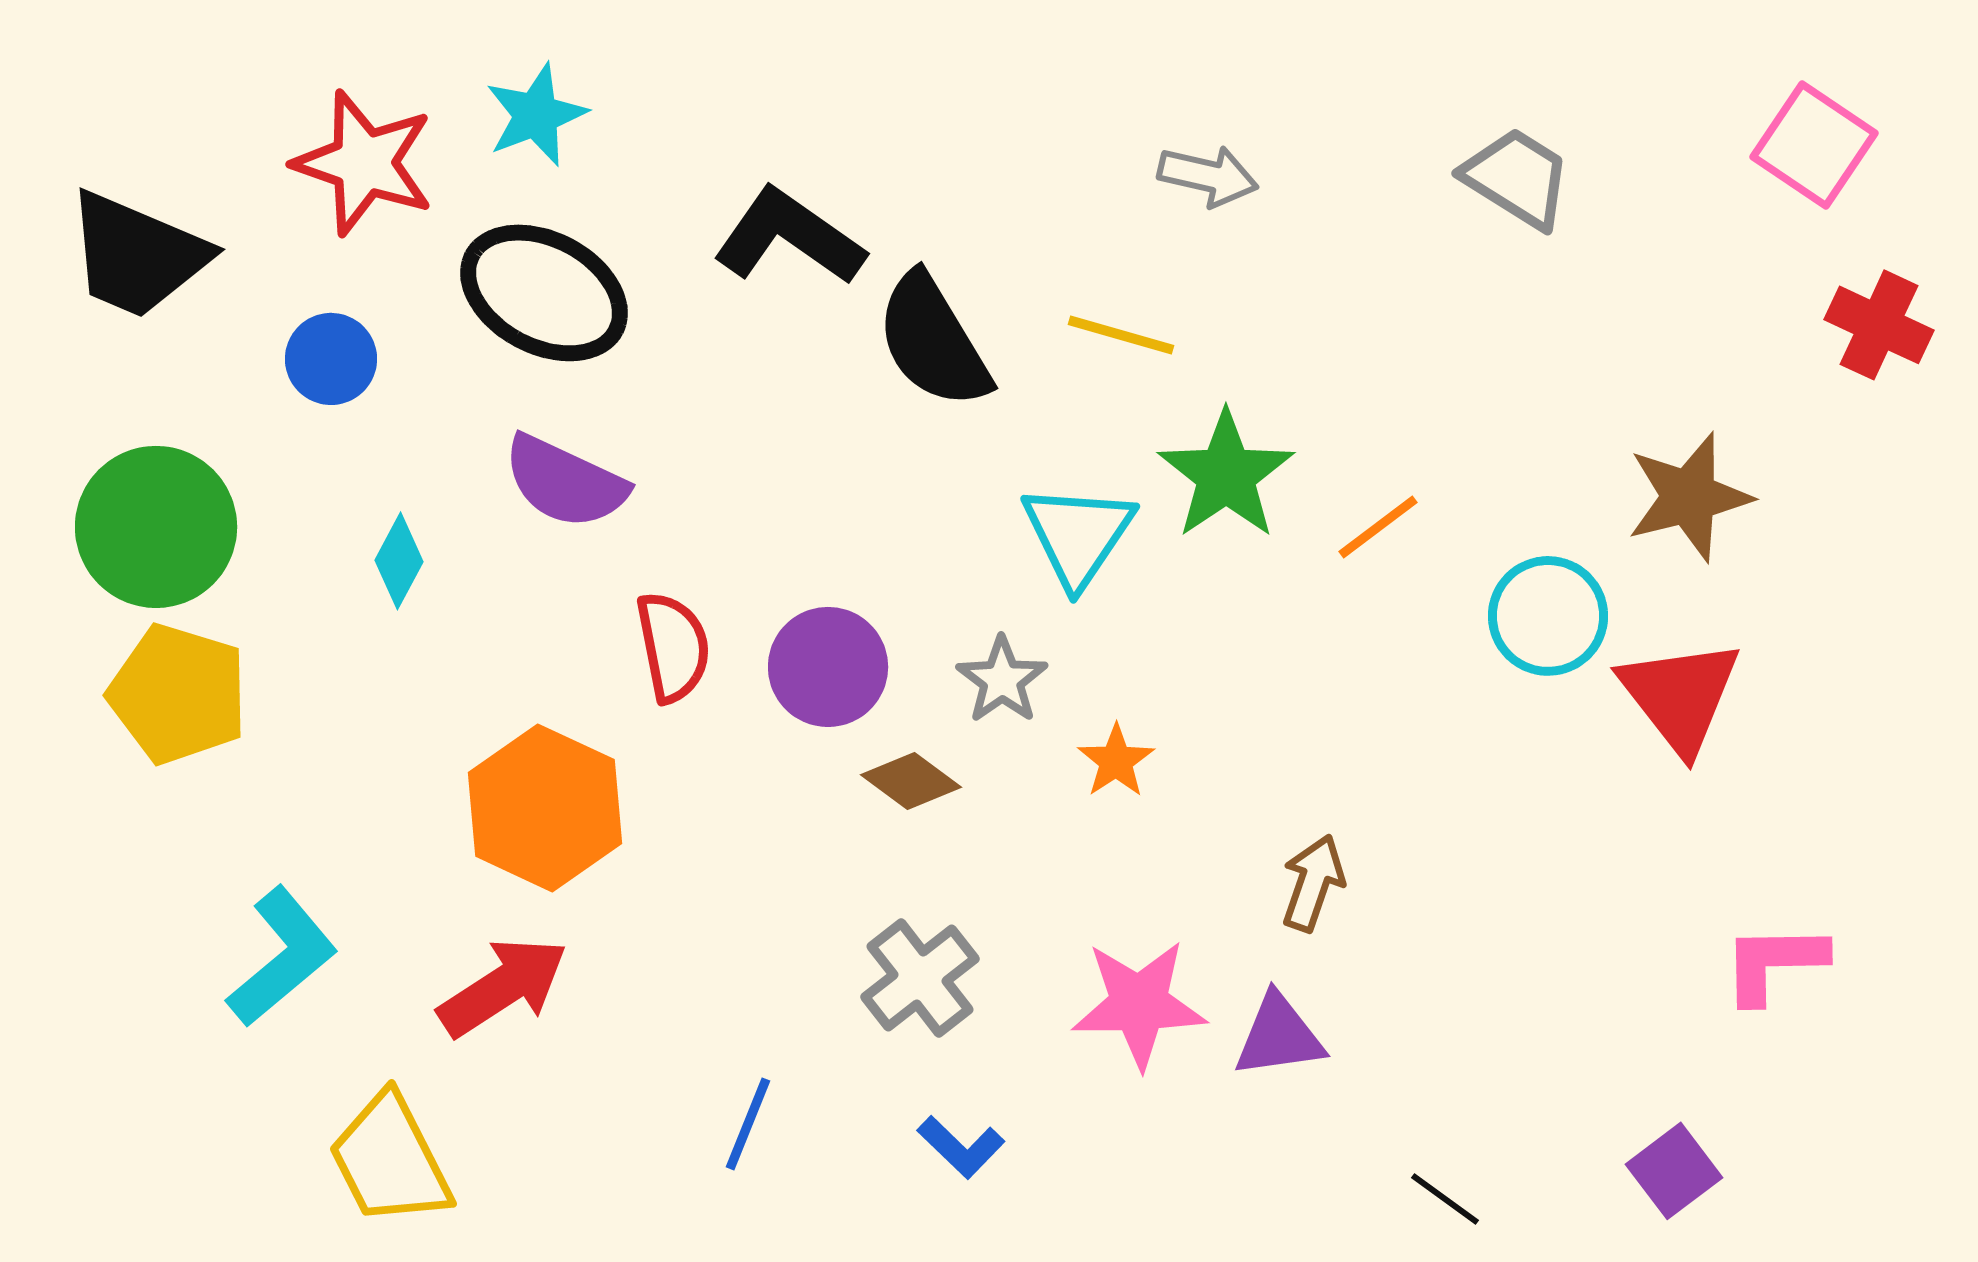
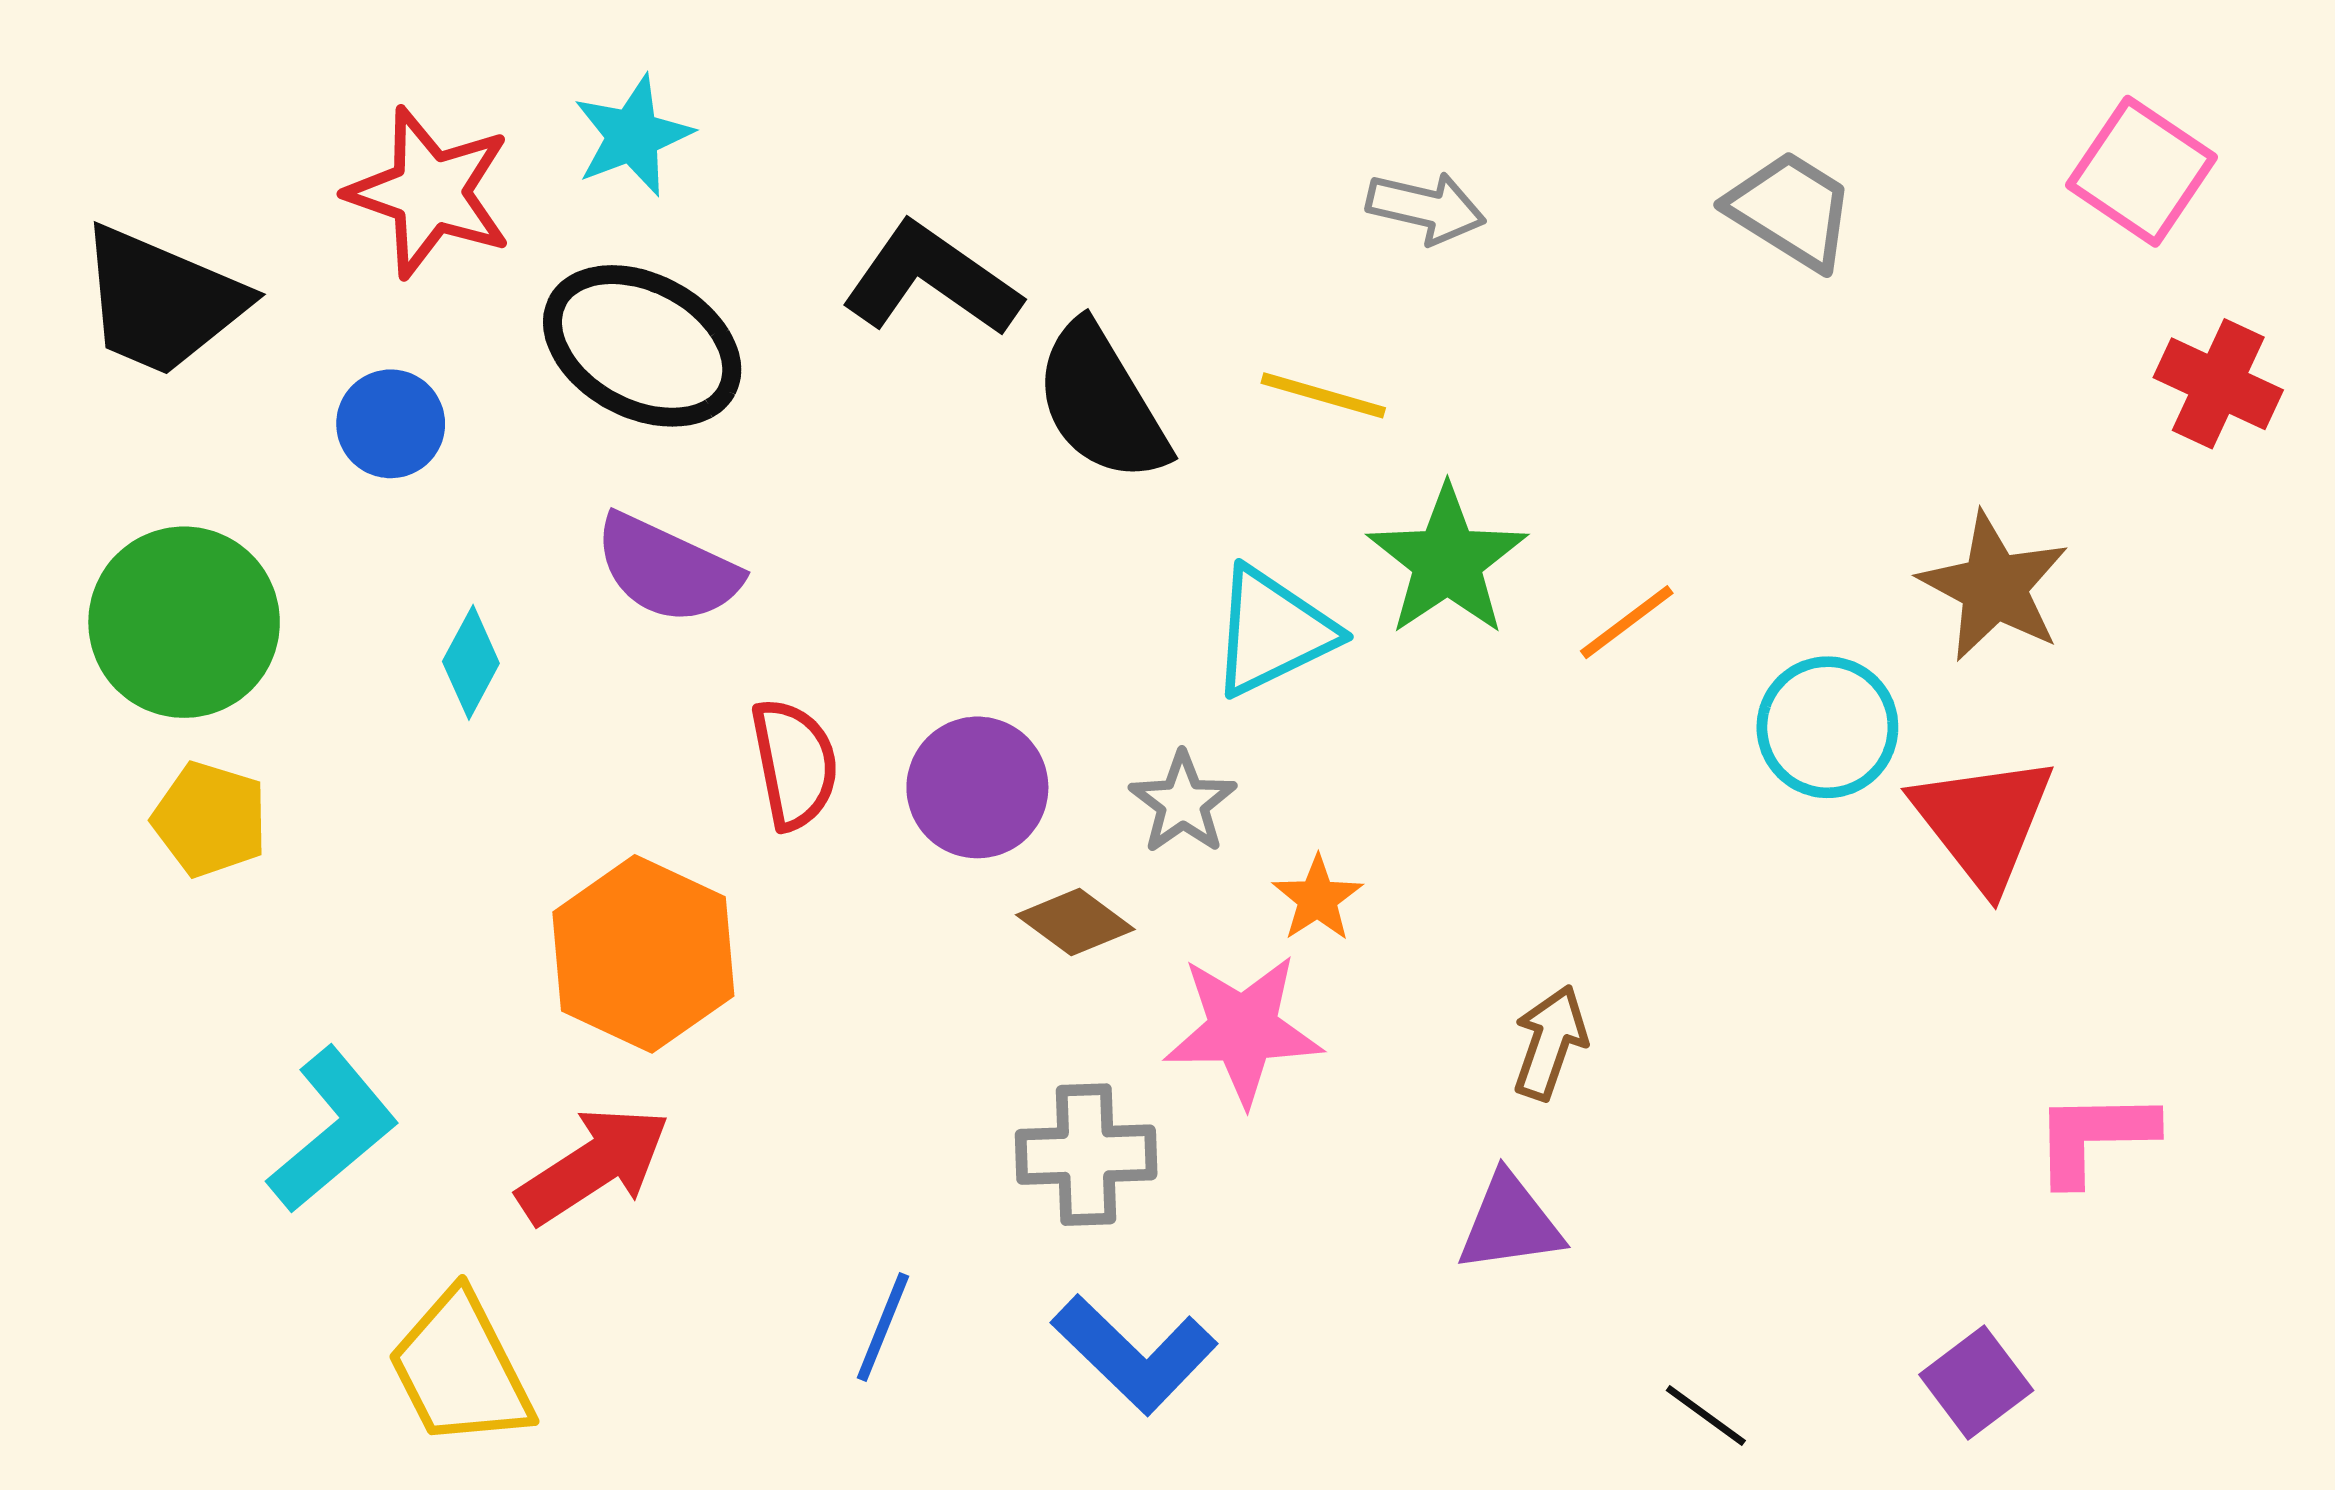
brown star: (1689, 497) -> (1994, 587), turned -30
cyan triangle: (1078, 535) -> (1273, 632), turned 30
yellow pentagon: (178, 694) -> (210, 819), size x0.7
gray cross: (920, 978) -> (1086, 1155), turned 36
pink star: (1139, 1004) -> (1243, 1029), moved
blue L-shape: (961, 1147) -> (1134, 1354), size x1.6

